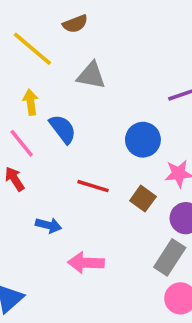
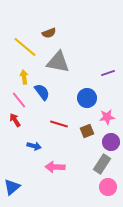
gray triangle: (91, 75) -> (58, 62), size x1.4
brown square: (143, 199) -> (87, 131), turned 32

